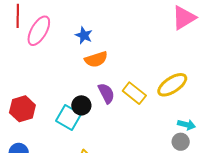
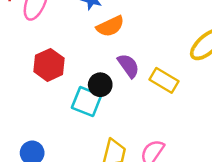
yellow rectangle: (134, 93) -> (164, 80), moved
red hexagon: (22, 109) -> (49, 65), moved

